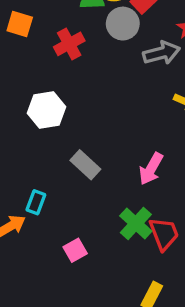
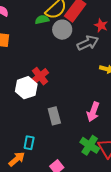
red cross: (69, 44) -> (40, 76), moved
gray rectangle: (85, 165) -> (54, 116), turned 42

